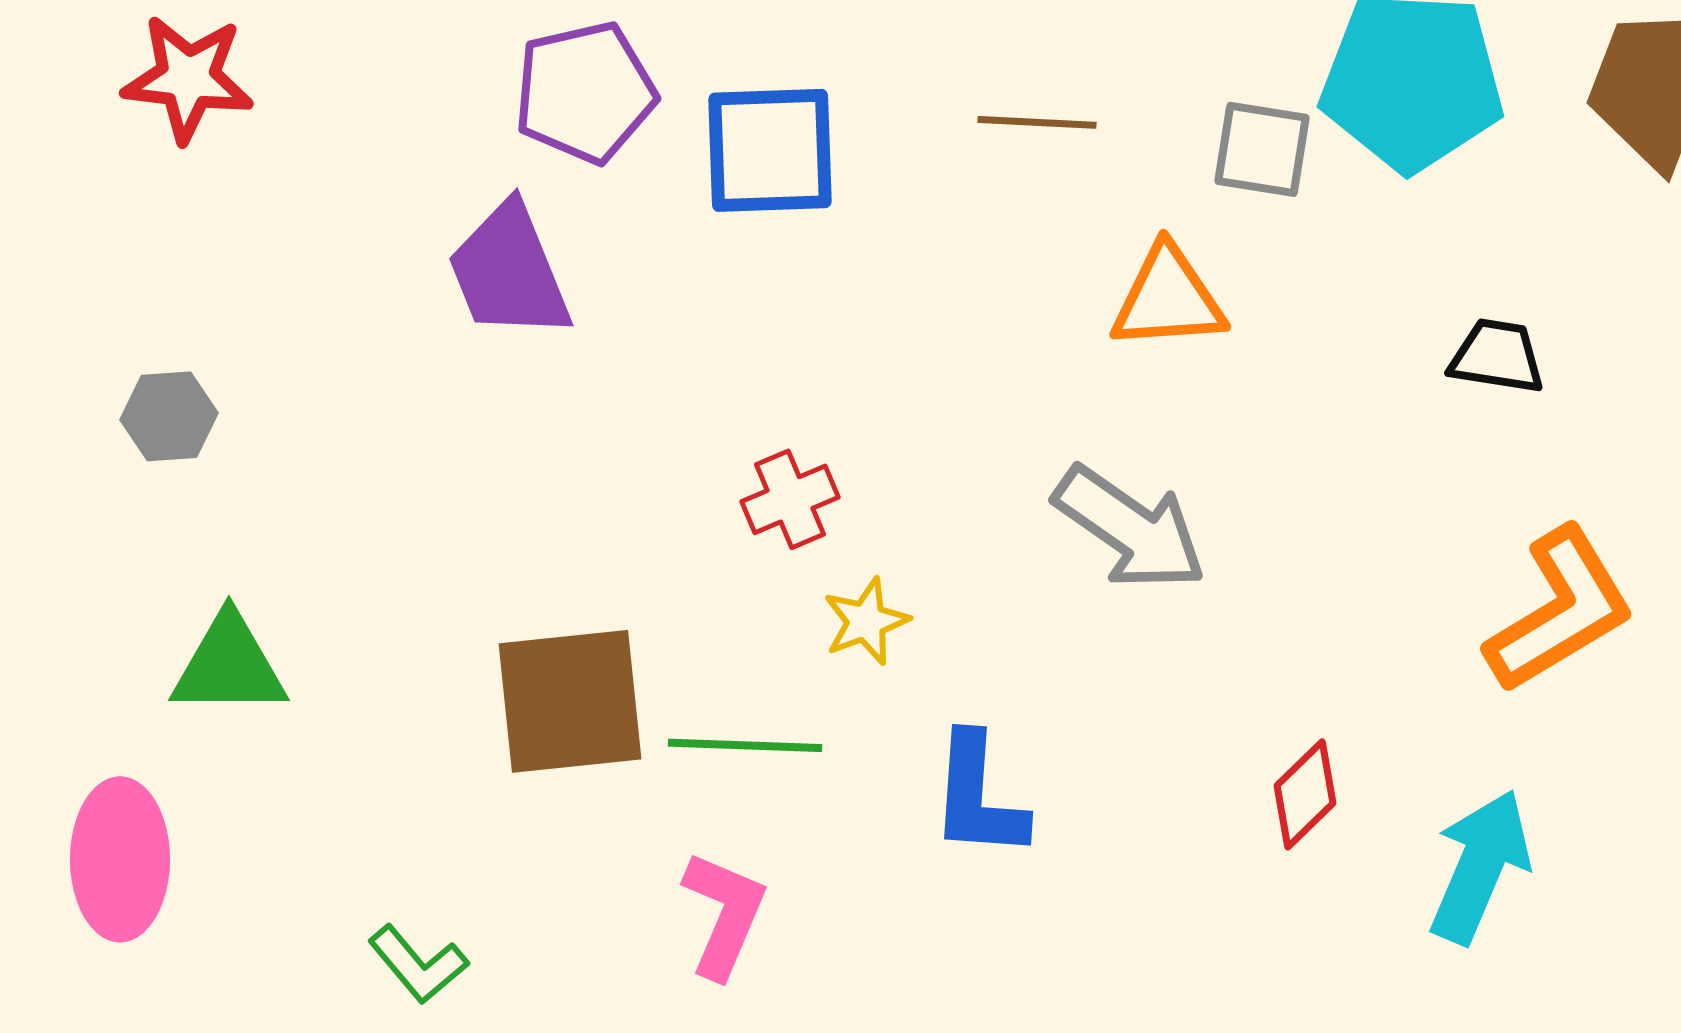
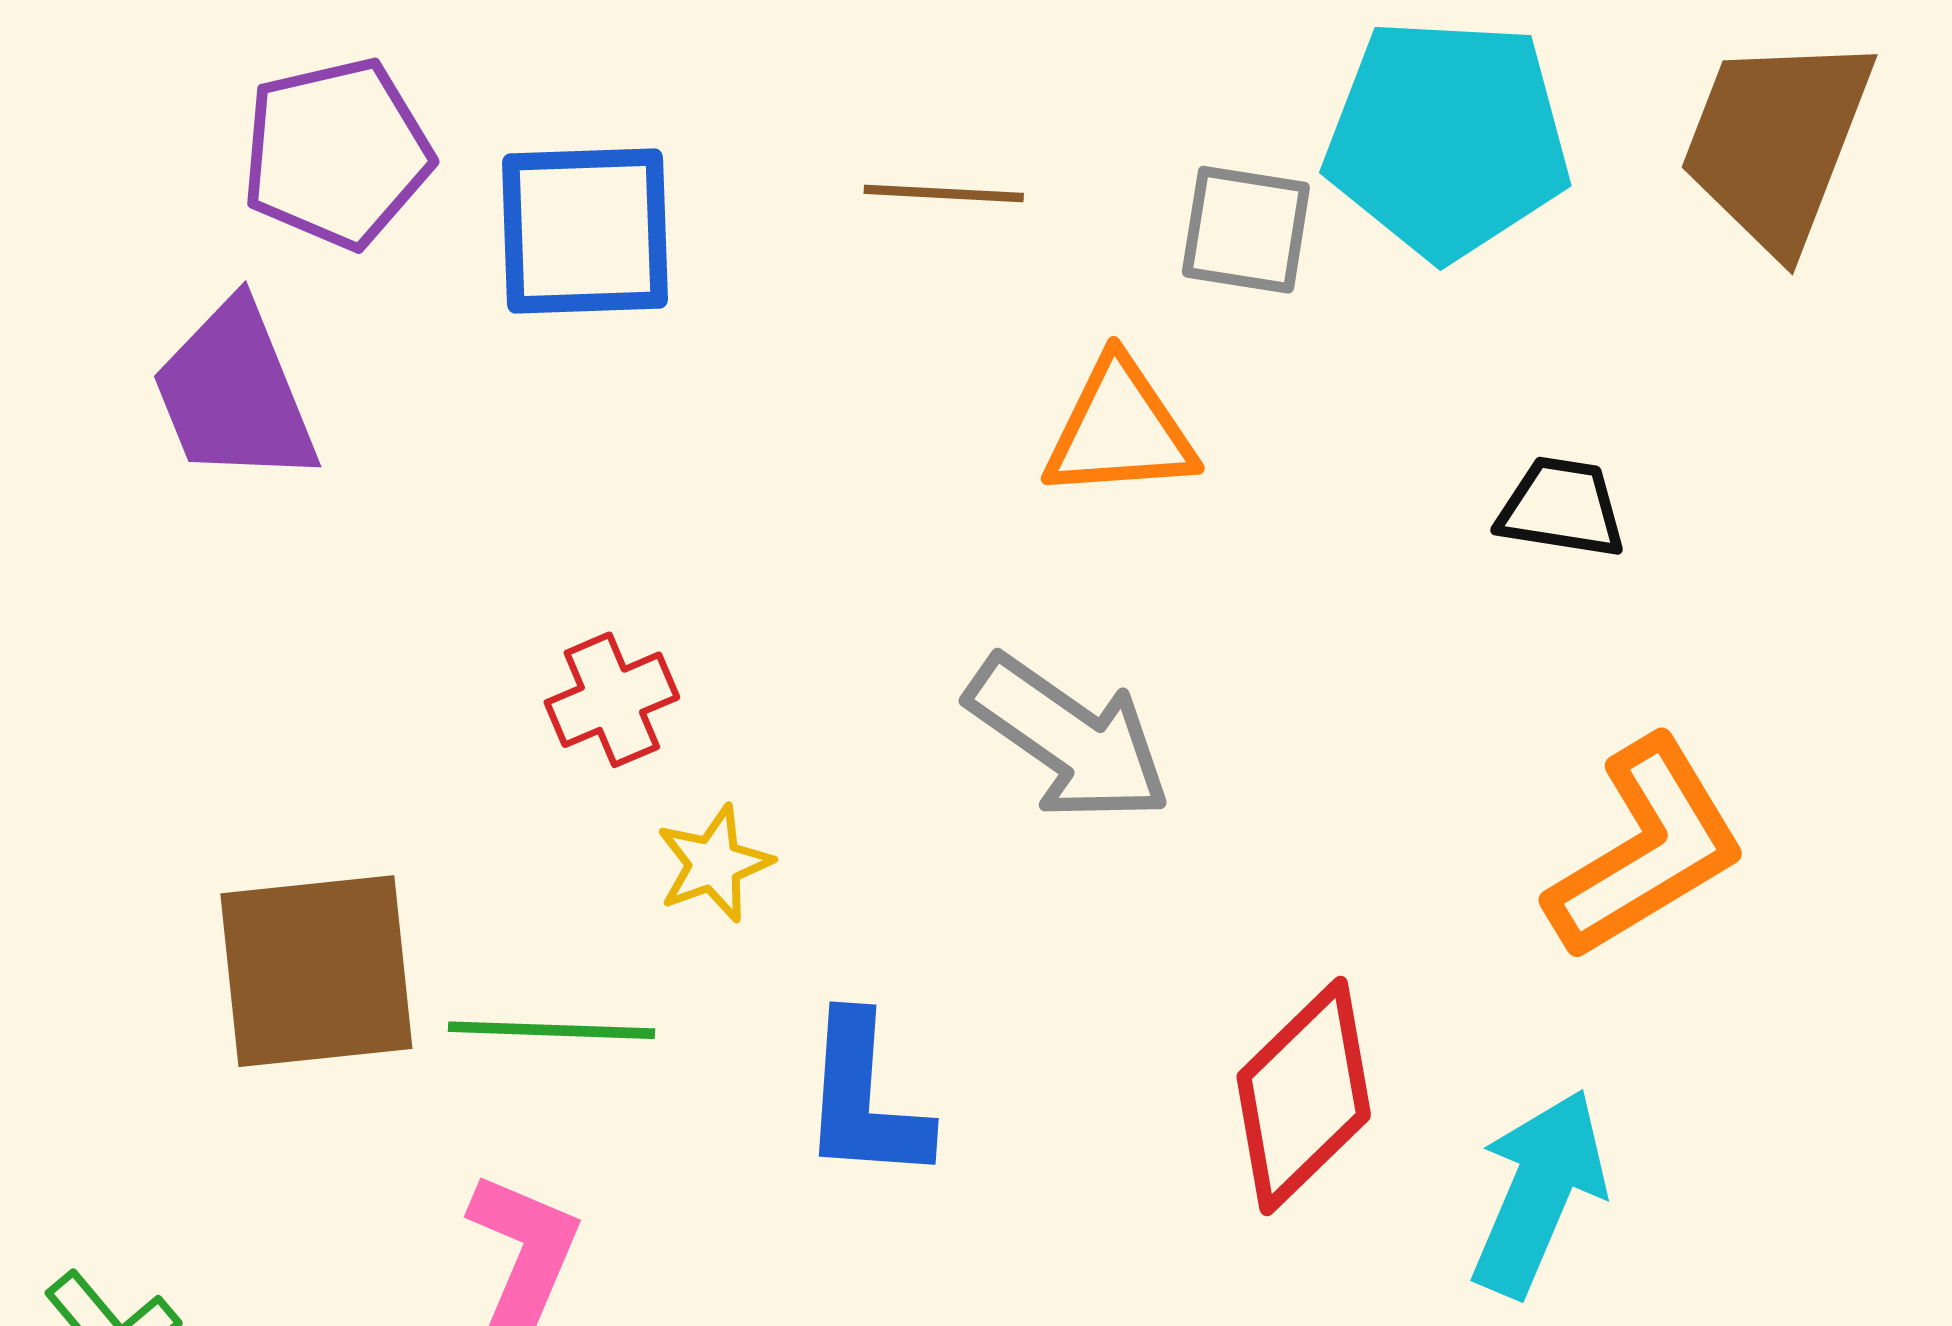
red diamond: (1305, 794) -> (1304, 1096), size x1.6

